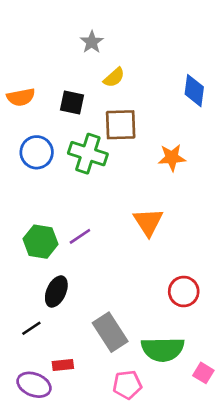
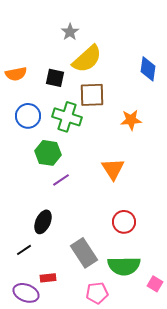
yellow semicircle: (114, 77) -> (87, 59), size x1.8
green hexagon: (41, 242) -> (48, 153), moved
red circle: (184, 292) -> (124, 222), moved

